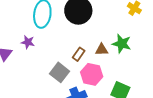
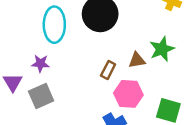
green star: (122, 44) -> (162, 49), turned -30
gray square: (60, 72) -> (41, 96), moved, turned 36

